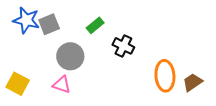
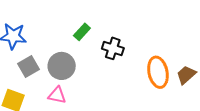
gray square: (49, 24) -> (29, 67), moved

